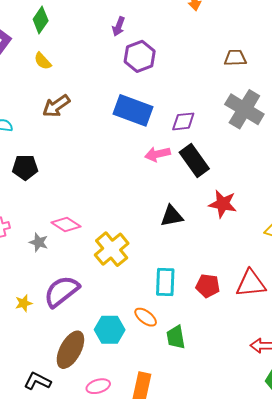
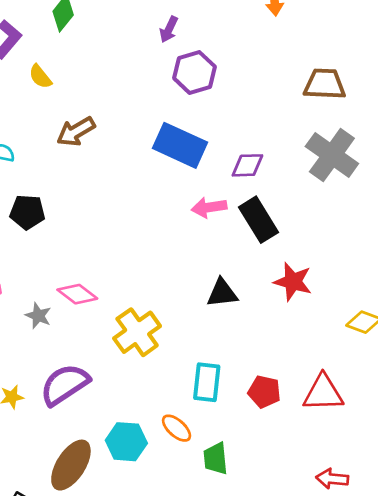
brown trapezoid: (235, 58) -> (325, 84), size x1.4
yellow semicircle: (43, 61) -> (40, 77), moved

